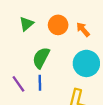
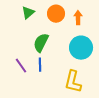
orange arrow: (83, 29) -> (78, 18), turned 40

